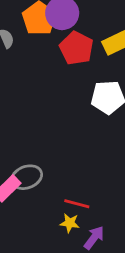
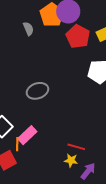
gray ellipse: (27, 177) -> (37, 91), moved

